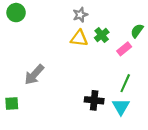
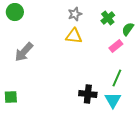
green cross: (102, 35) -> (108, 18), moved
gray arrow: (34, 75) -> (24, 52), moved

